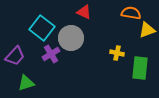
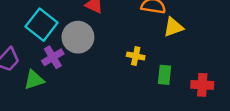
green rectangle: (140, 68) -> (165, 75), size x0.7
green triangle: (26, 83) -> (34, 80), moved

